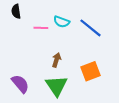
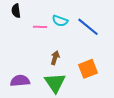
purple semicircle: (20, 84) -> (20, 81), turned -54

